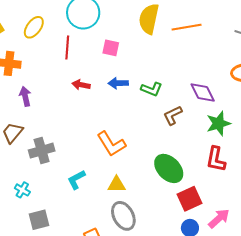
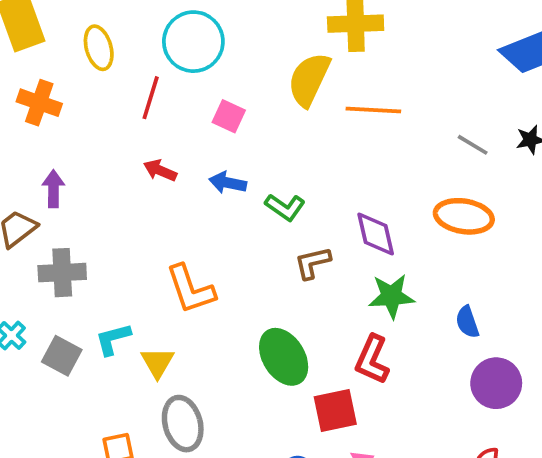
yellow ellipse: (34, 27) -> (99, 48), turned -65
purple arrow: (25, 96) -> (53, 189), moved
yellow triangle: (117, 185) -> (157, 363), moved, turned 48
red square: (190, 199) -> (335, 410), moved
gray square: (39, 220) -> (62, 356), moved, turned 30

